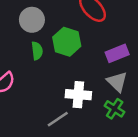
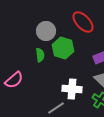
gray circle: (32, 20) -> (46, 31), moved

